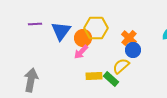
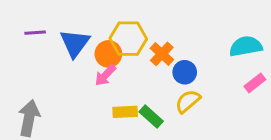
orange cross: (129, 38) -> (162, 54), moved
yellow semicircle: (121, 66) -> (188, 101), moved

